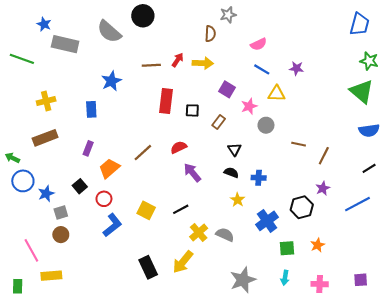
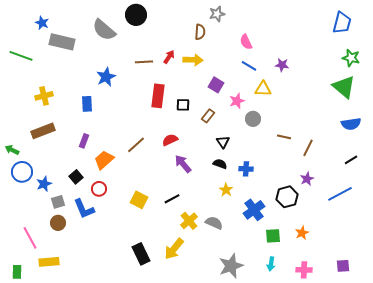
pink semicircle: (259, 44) -> (246, 42), turned 91
blue L-shape: (112, 225) -> (84, 209), moved, turned 105

